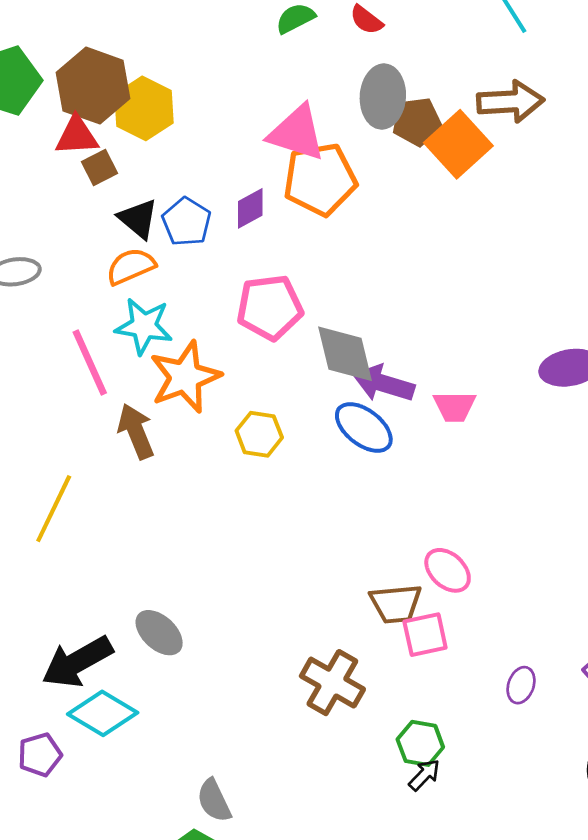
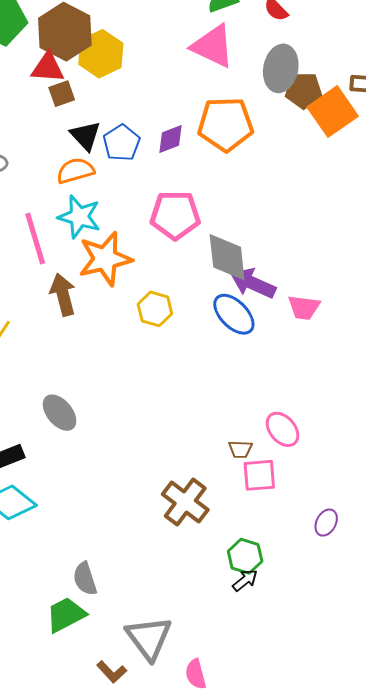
pink triangle: (297, 133) -> (213, 46), moved
brown trapezoid: (396, 604) -> (240, 449), size x0.6
gray ellipse: (159, 633) -> (60, 413), moved

